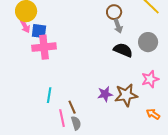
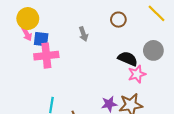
gray arrow: (118, 26) -> (83, 34), moved
pink star: (150, 79) -> (137, 74), moved

